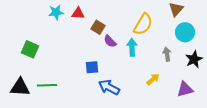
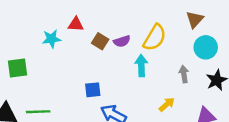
cyan star: (56, 12) -> (52, 39), moved
purple semicircle: (110, 41) -> (122, 41), moved, turned -64
green square: (30, 49) -> (18, 68), turned -30

